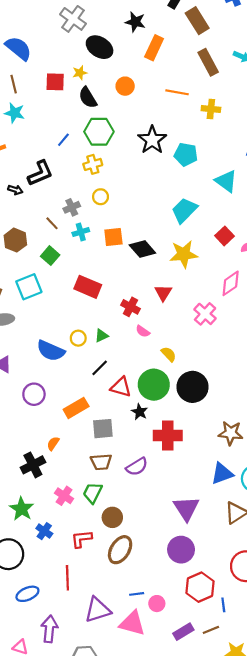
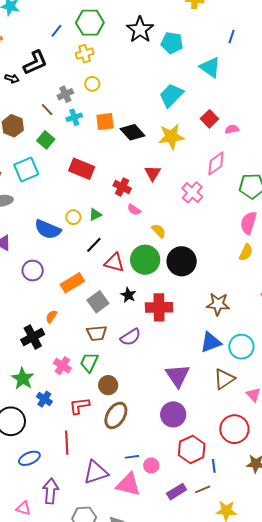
black star: (140, 412) -> (128, 295), moved
gray square: (103, 429) -> (98, 302), turned -30

